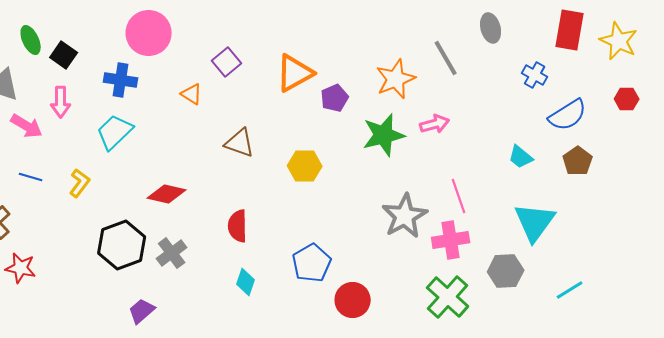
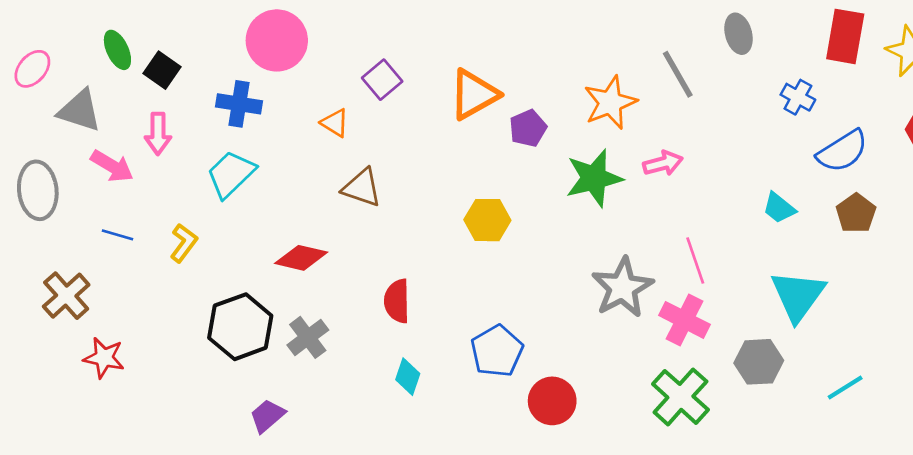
brown triangle: (240, 143) -> (362, 188), moved
pink cross: (451, 240) -> (685, 320), turned 36

